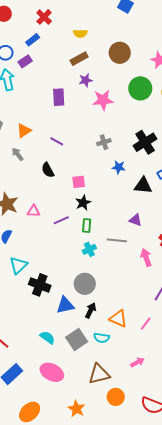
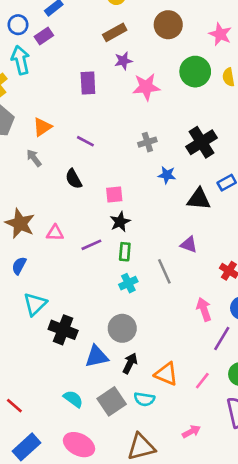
gray line: (117, 240) -> (164, 271), turned 60
pink arrow: (146, 257) -> (204, 309), moved

